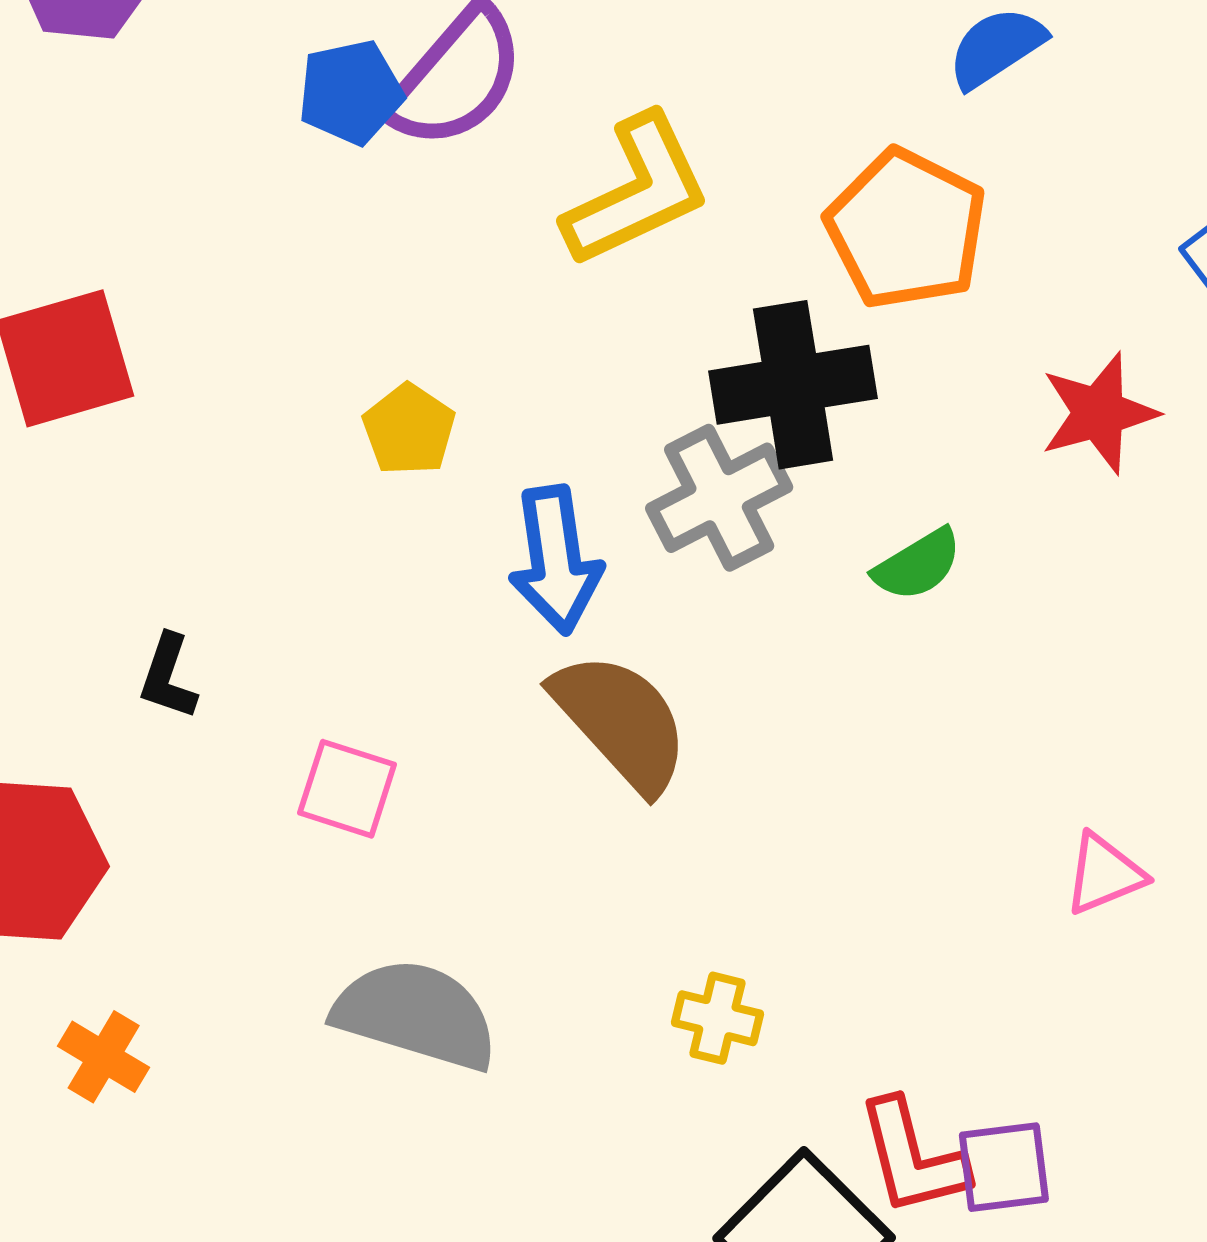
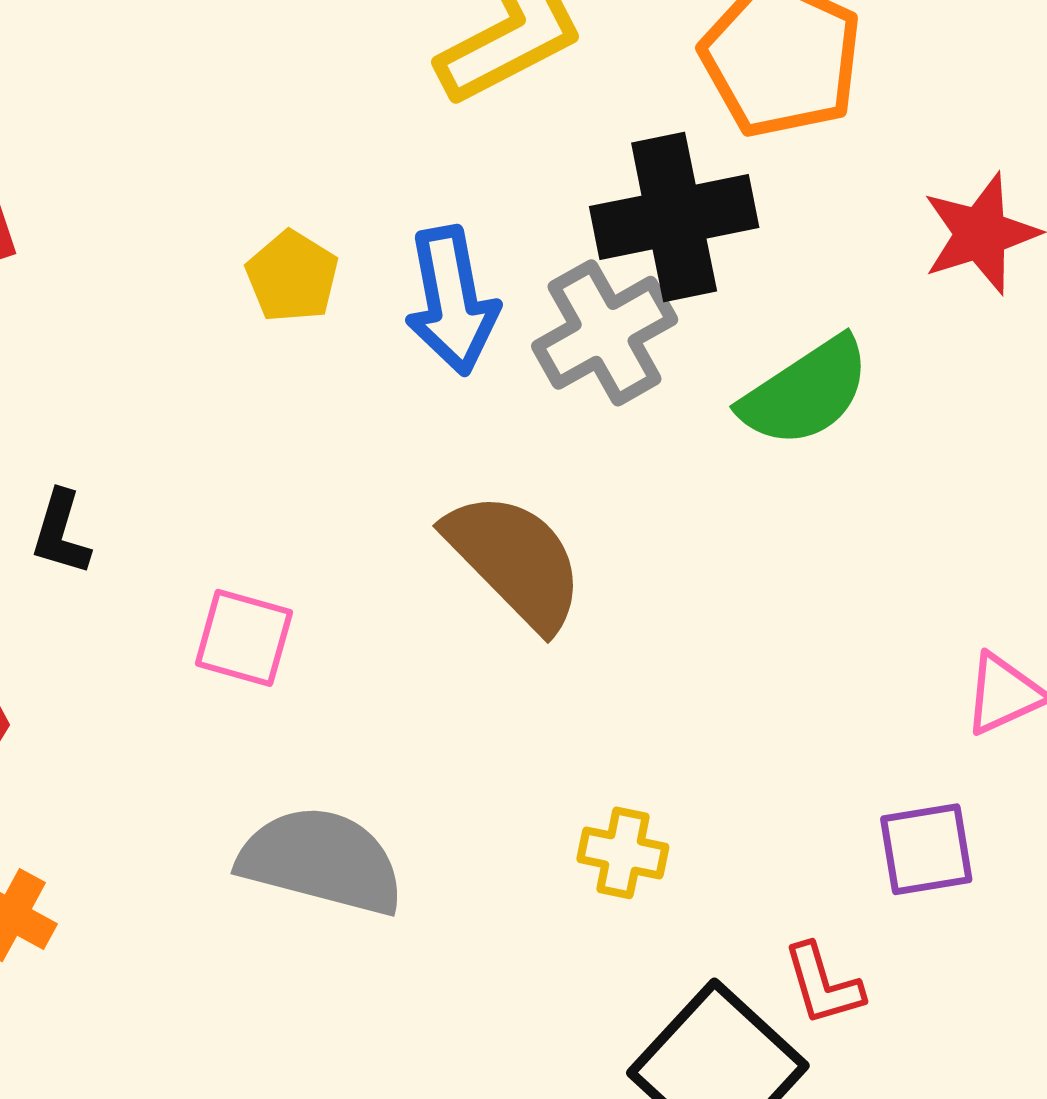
blue arrow: (556, 560) -> (452, 300), moved
green semicircle: (918, 565) -> (805, 392), size x1.5
red L-shape: (912, 1157) -> (823, 984), size x0.7
purple square: (1004, 1167) -> (926, 849), moved

